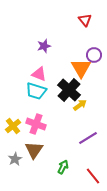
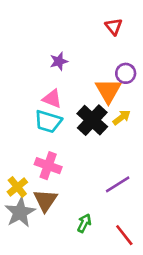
yellow arrow: (80, 105) -> (122, 117), moved
yellow cross: (13, 126) -> (17, 187), moved
gray star: (15, 159) -> (20, 212), size x1.6

